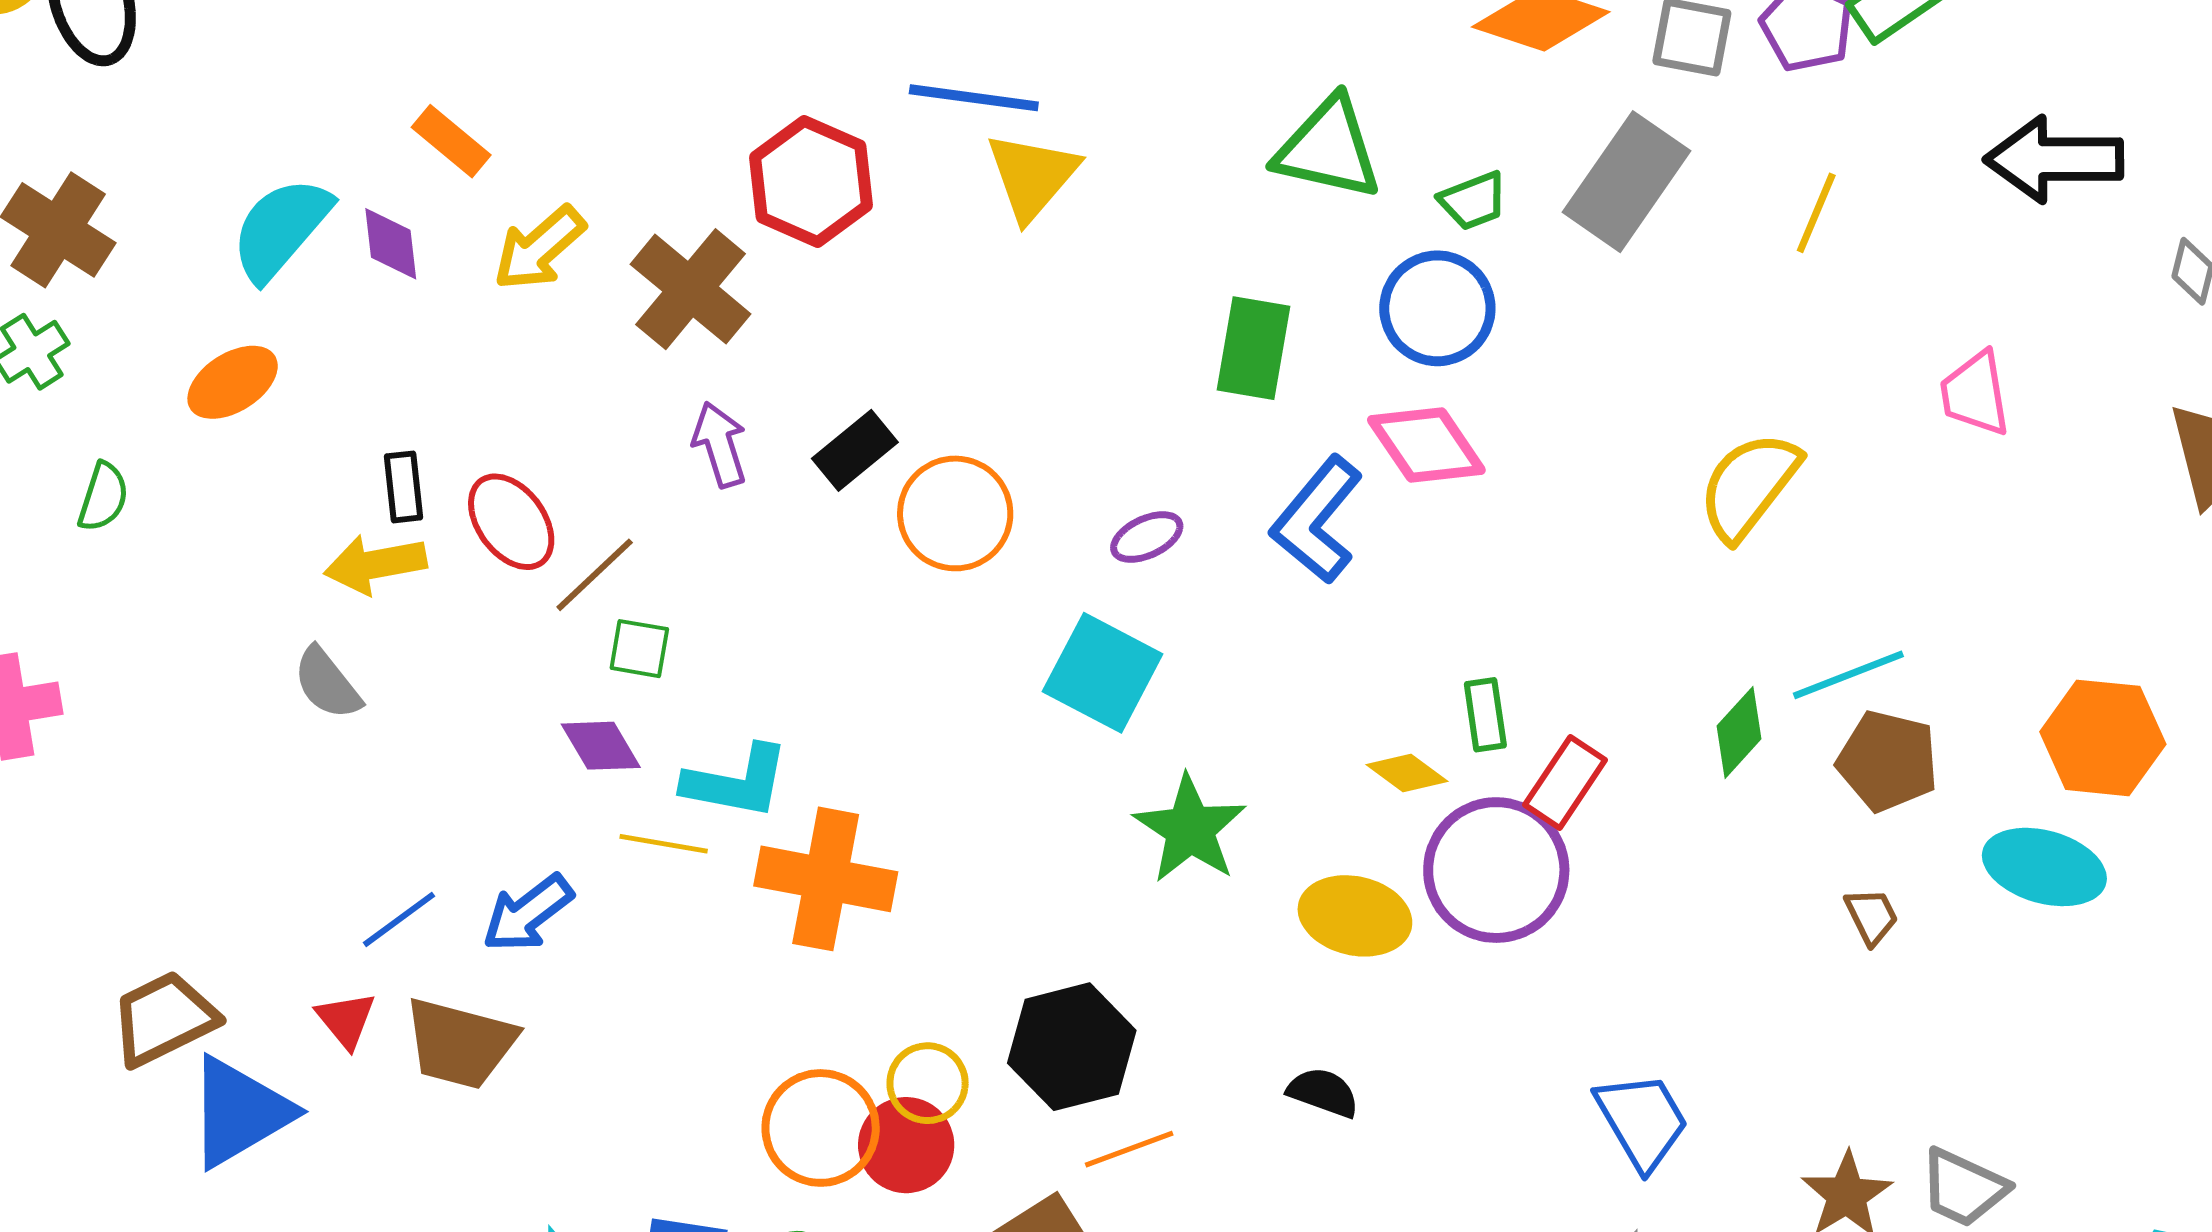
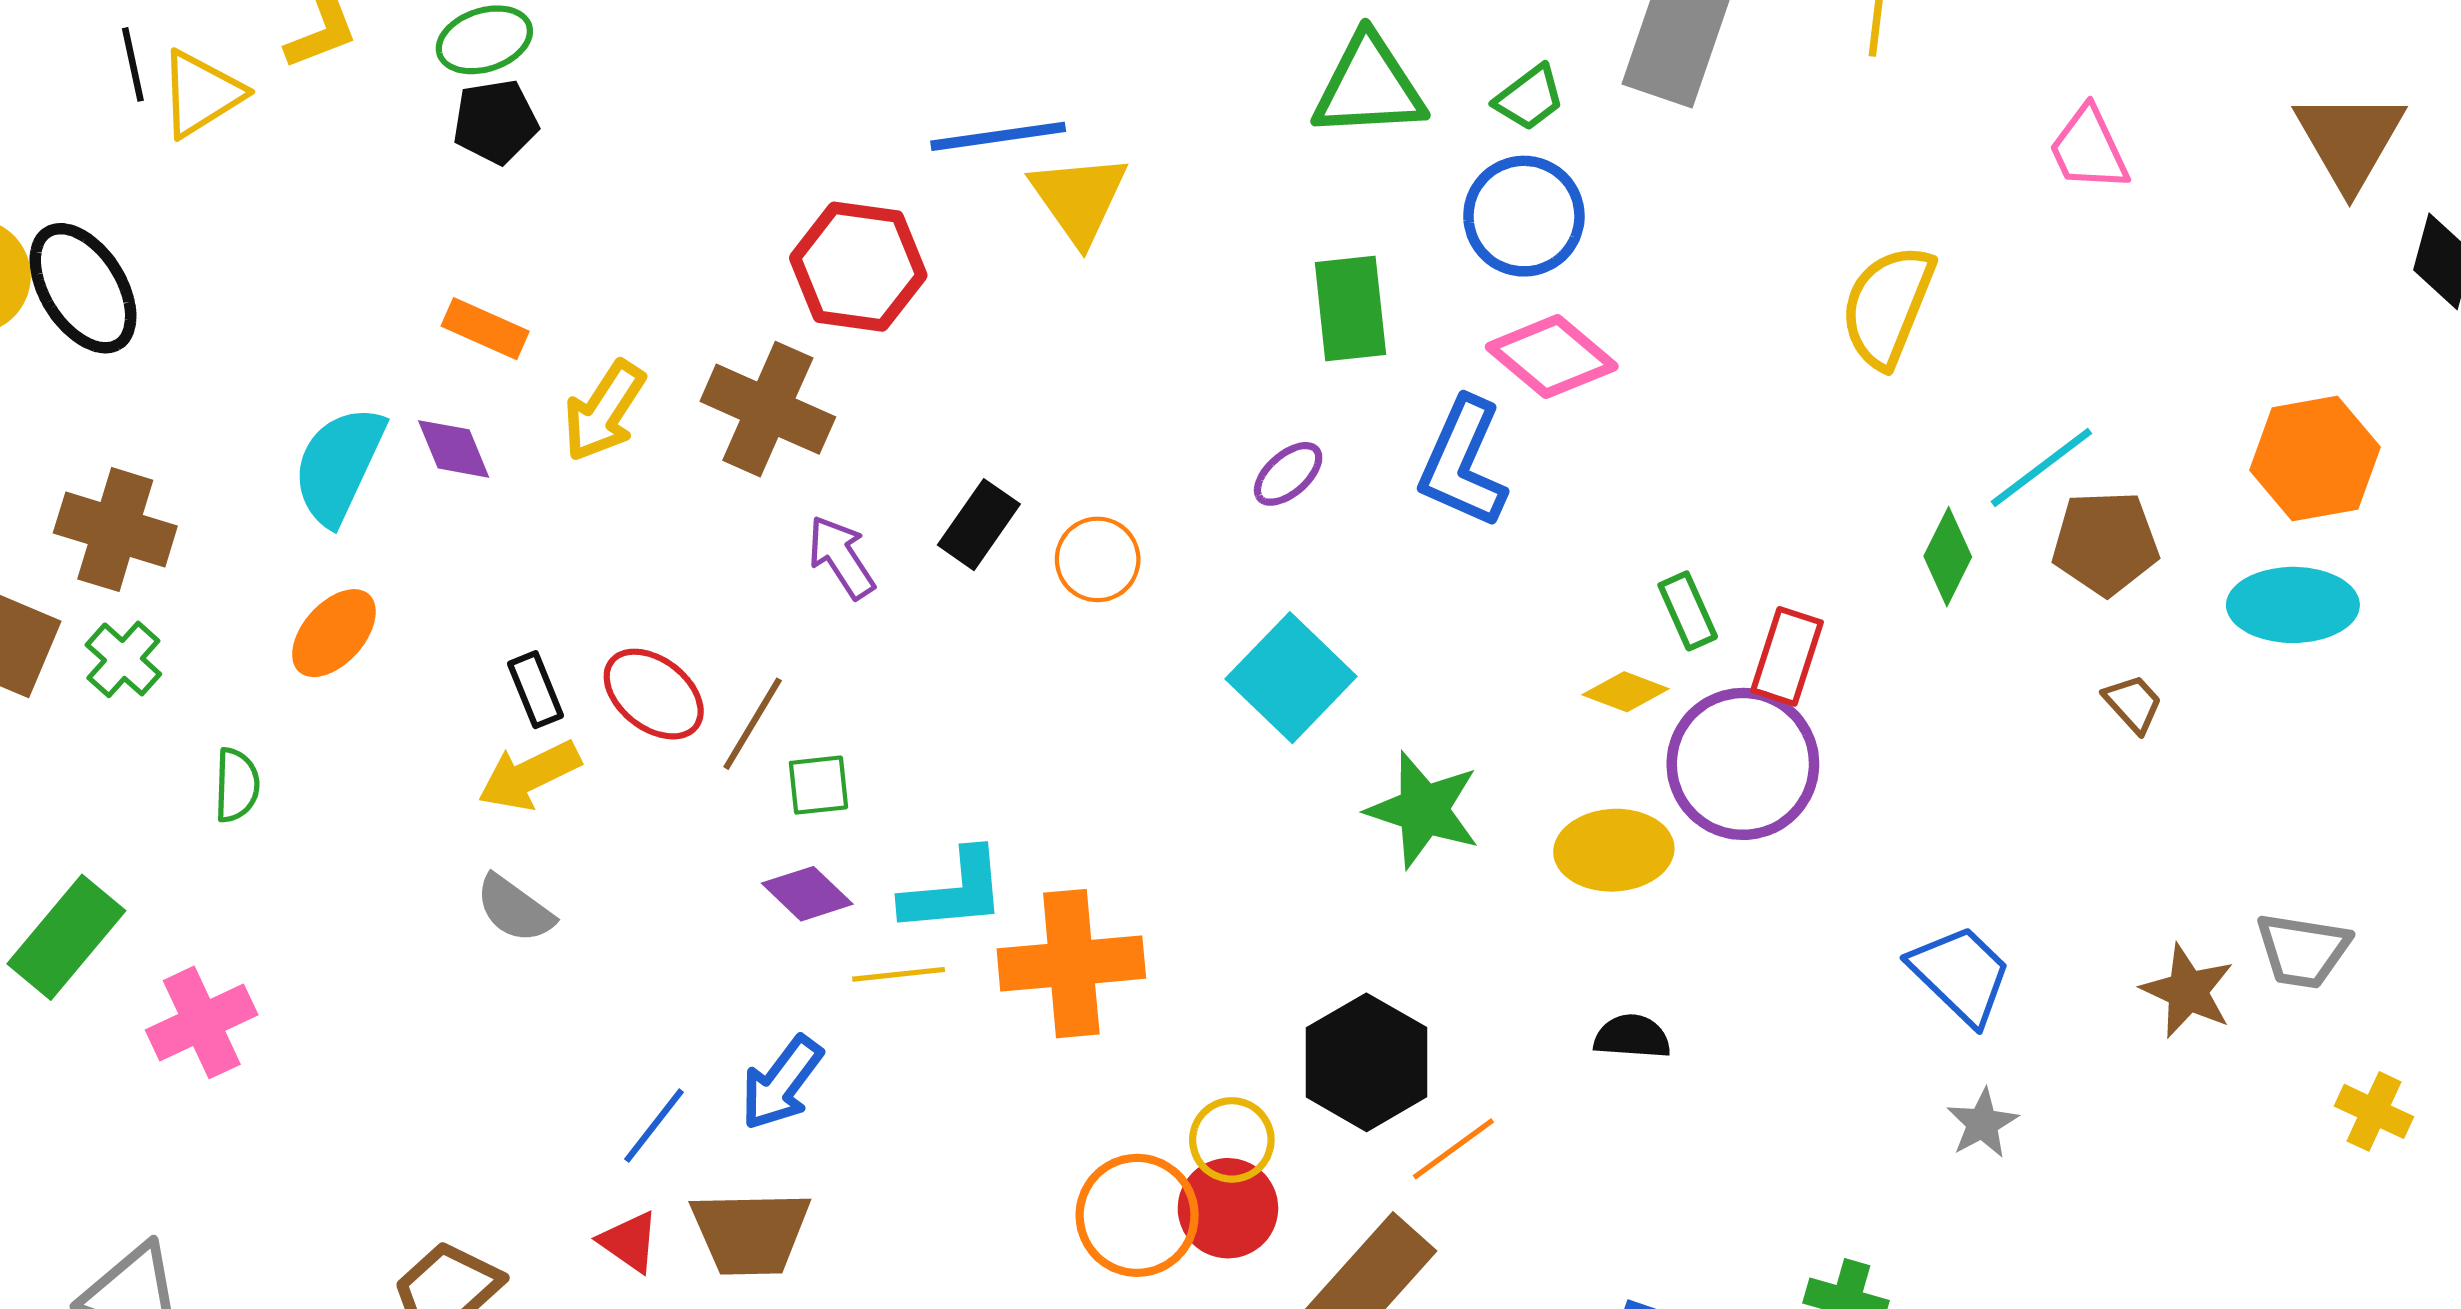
orange circle: (955, 513) -> (1098, 559), size x0.7
purple ellipse: (1147, 537) -> (1288, 474), moved
cyan square: (1103, 673) -> (1291, 678), turned 32

